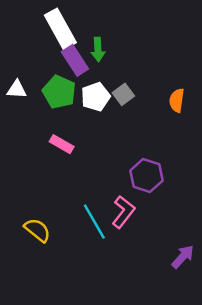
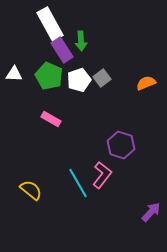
orange semicircle: (177, 100) -> (146, 83), turned 60

